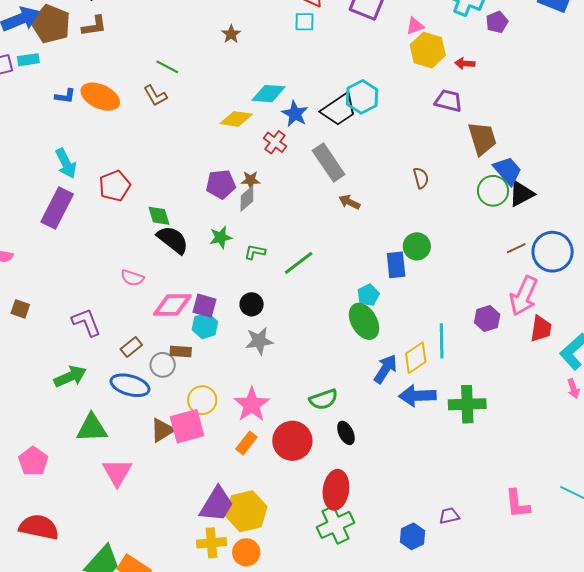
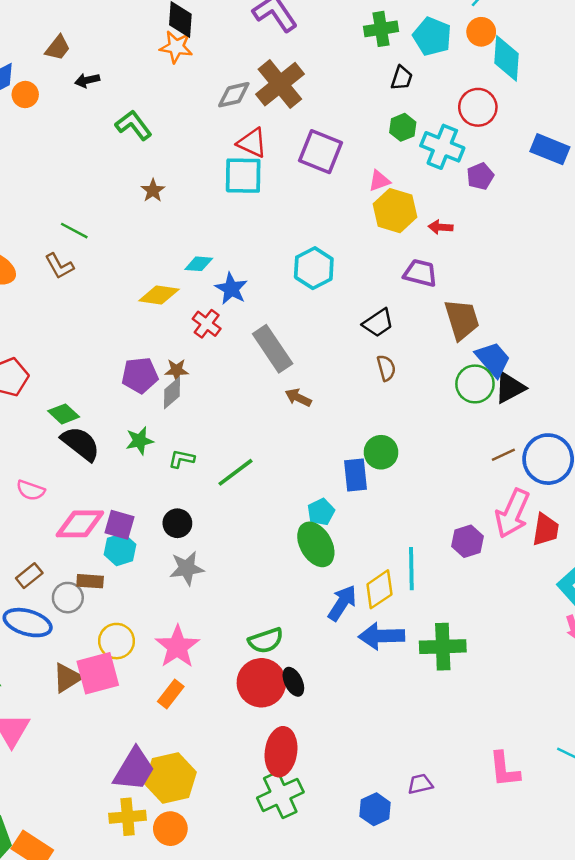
cyan square: (304, 22) -> (243, 176), size x1.6
cyan diamond: (268, 94) -> (199, 264), size x0.7
black trapezoid: (339, 110) -> (378, 323), moved, size x0.7
green diamond: (159, 216) -> (64, 414), turned -30
red trapezoid: (541, 329) -> (546, 530), moved
red circle: (292, 441) -> (261, 683), moved

